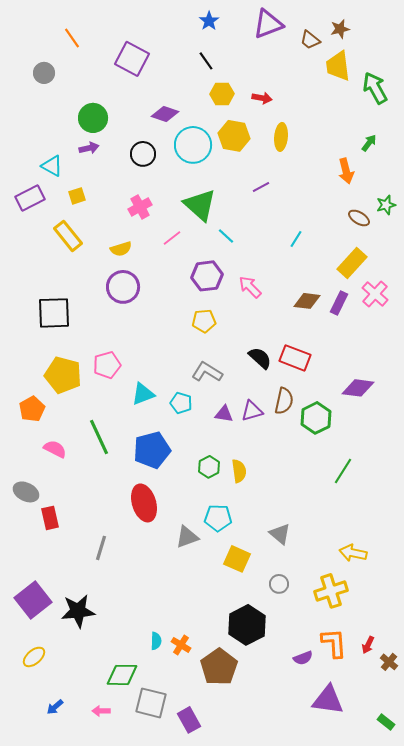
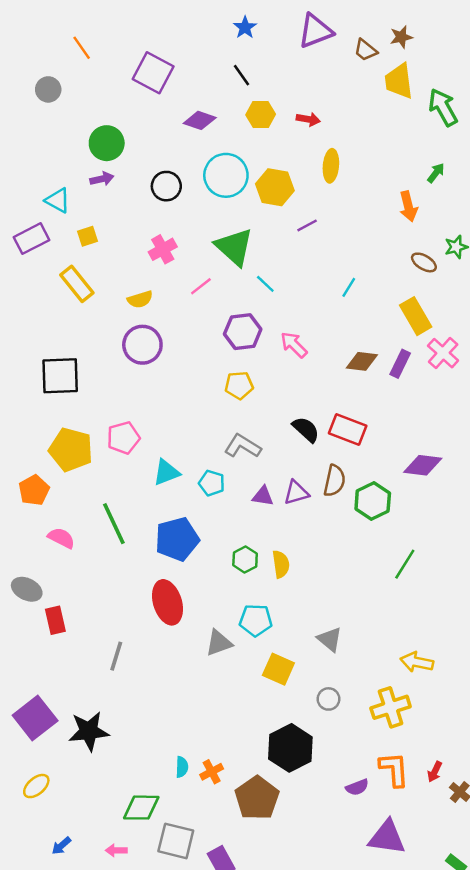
purple diamond: (165, 114) -> (200, 120), moved
yellow hexagon: (234, 136) -> (275, 187), moved
yellow rectangle: (352, 263) -> (416, 316), turned -72
orange cross: (181, 645) -> (212, 772), turned 30

